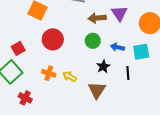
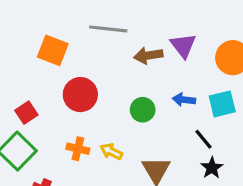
green circle: (93, 41) -> (143, 110), moved
black star: (103, 66) -> (212, 168), moved
black line: (128, 73) -> (203, 139), turned -32

